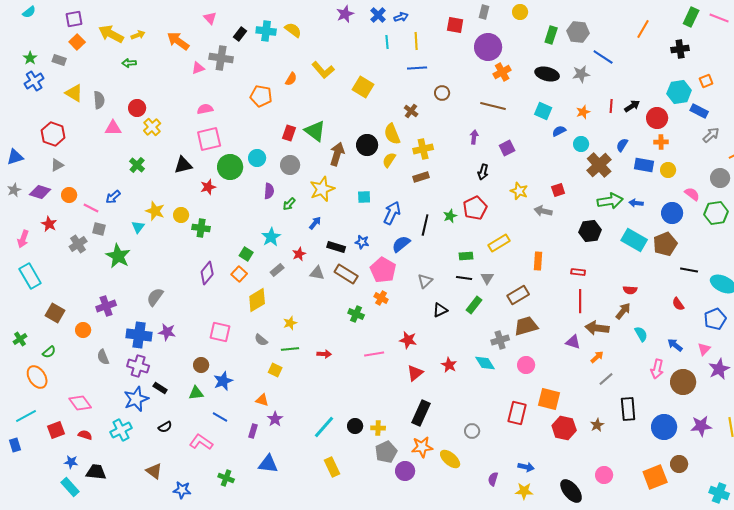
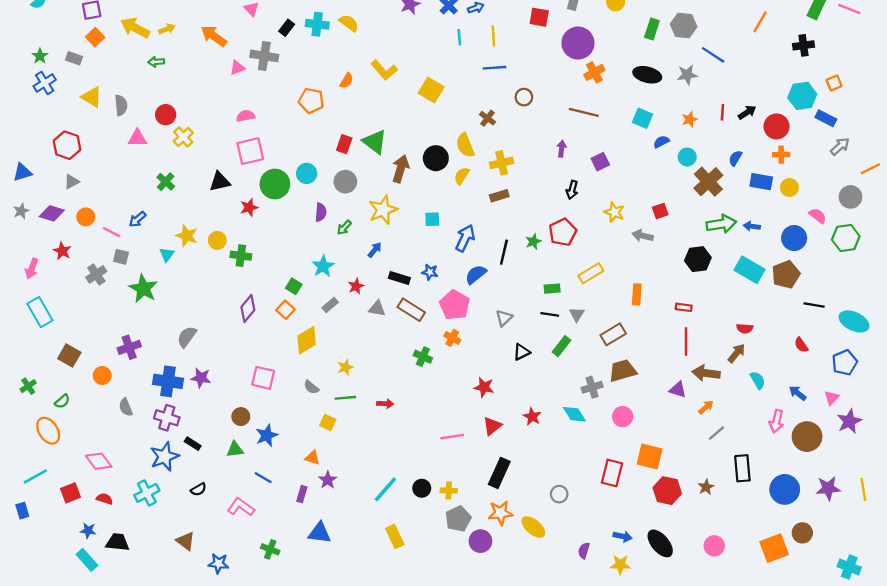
pink line: (374, 354) -> (452, 437), moved
black ellipse: (571, 491) -> (660, 543), moved

